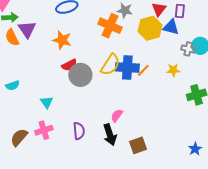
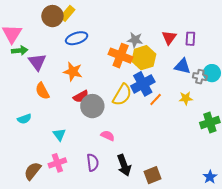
blue triangle: (171, 27) -> (182, 66), moved
yellow hexagon: (150, 28) -> (144, 58), moved
orange semicircle: (12, 37) -> (42, 91), moved
blue cross: (127, 67) -> (143, 84), moved, turned -30
pink semicircle: (117, 116) -> (108, 136), moved, turned 80

